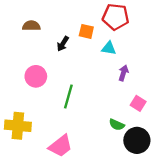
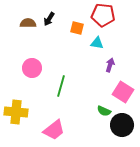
black arrow: (63, 44) -> (49, 19), moved
pink square: (138, 103) -> (123, 92), size x1.5

